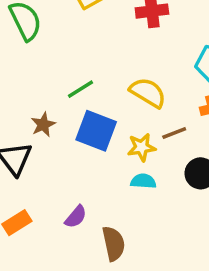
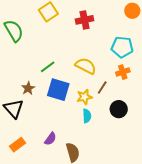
brown line: (174, 133) -> (102, 88), turned -32
cyan semicircle: (143, 181) -> (87, 116), turned 88

